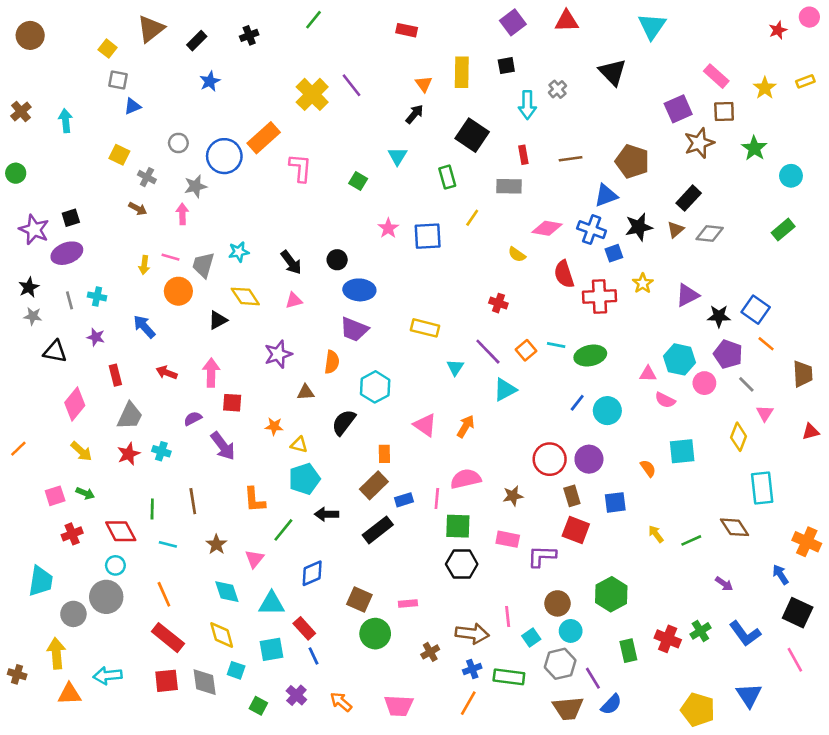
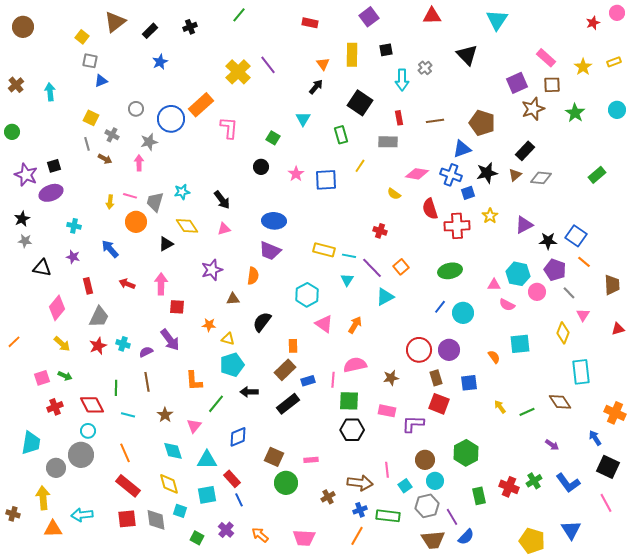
purple square: (513, 22) -> (369, 17), moved
cyan circle: (791, 176) -> (617, 110), moved
black circle: (337, 260) -> (261, 167), moved
gray line: (69, 300) -> (87, 144), moved
cyan line: (556, 345) -> (349, 256), moved
cyan hexagon: (375, 387) -> (307, 295), moved
purple semicircle: (193, 418) -> (146, 352), moved

